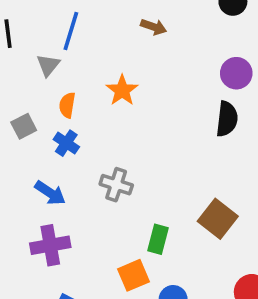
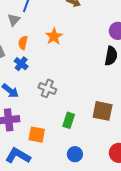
brown square: (218, 219) -> (103, 111), turned -30
orange square: (134, 275) -> (37, 135), moved, turned 30

